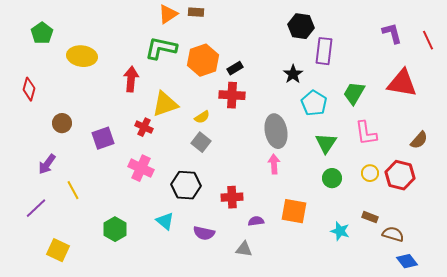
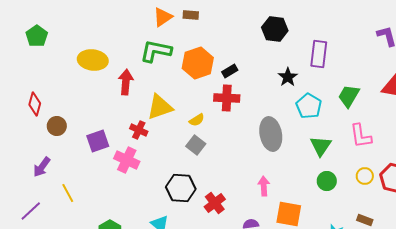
black hexagon: (301, 26) -> (275, 29), moved
yellow ellipse: (82, 56) -> (93, 60), moved
red diamond: (29, 89) -> (35, 104), moved
pink arrow: (274, 164) -> (264, 186), moved
pink cross: (141, 168) -> (127, 160), moved
red cross: (232, 197) -> (215, 203), moved, turned -35

